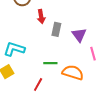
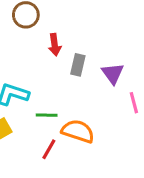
green line: (50, 63) -> (47, 115), moved
orange semicircle: (73, 73) -> (78, 131), moved

